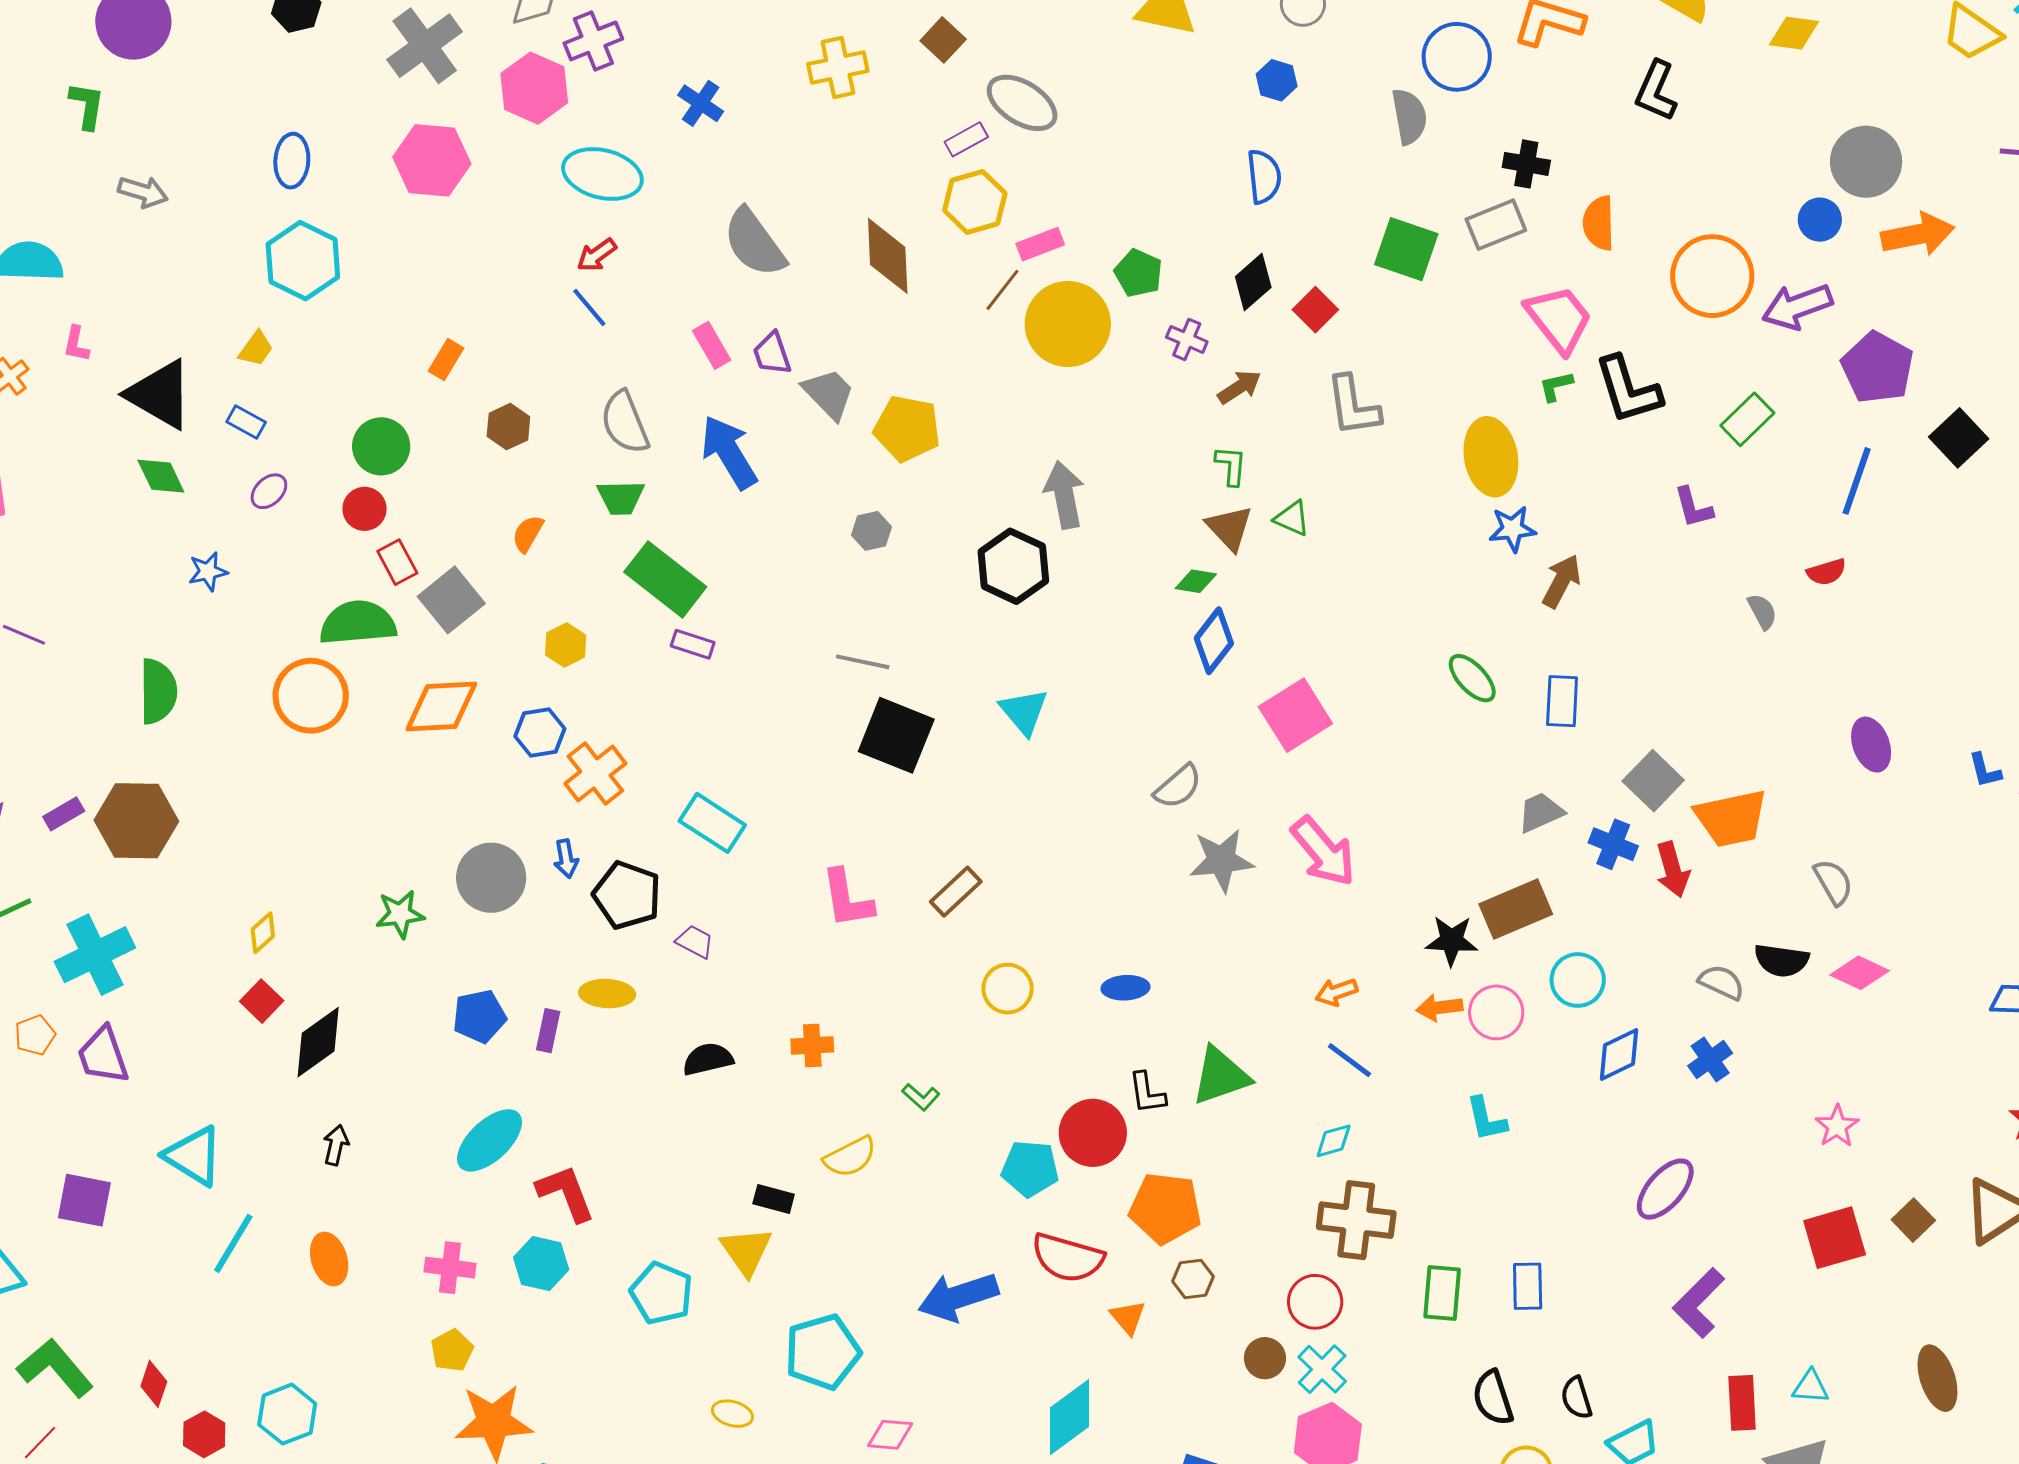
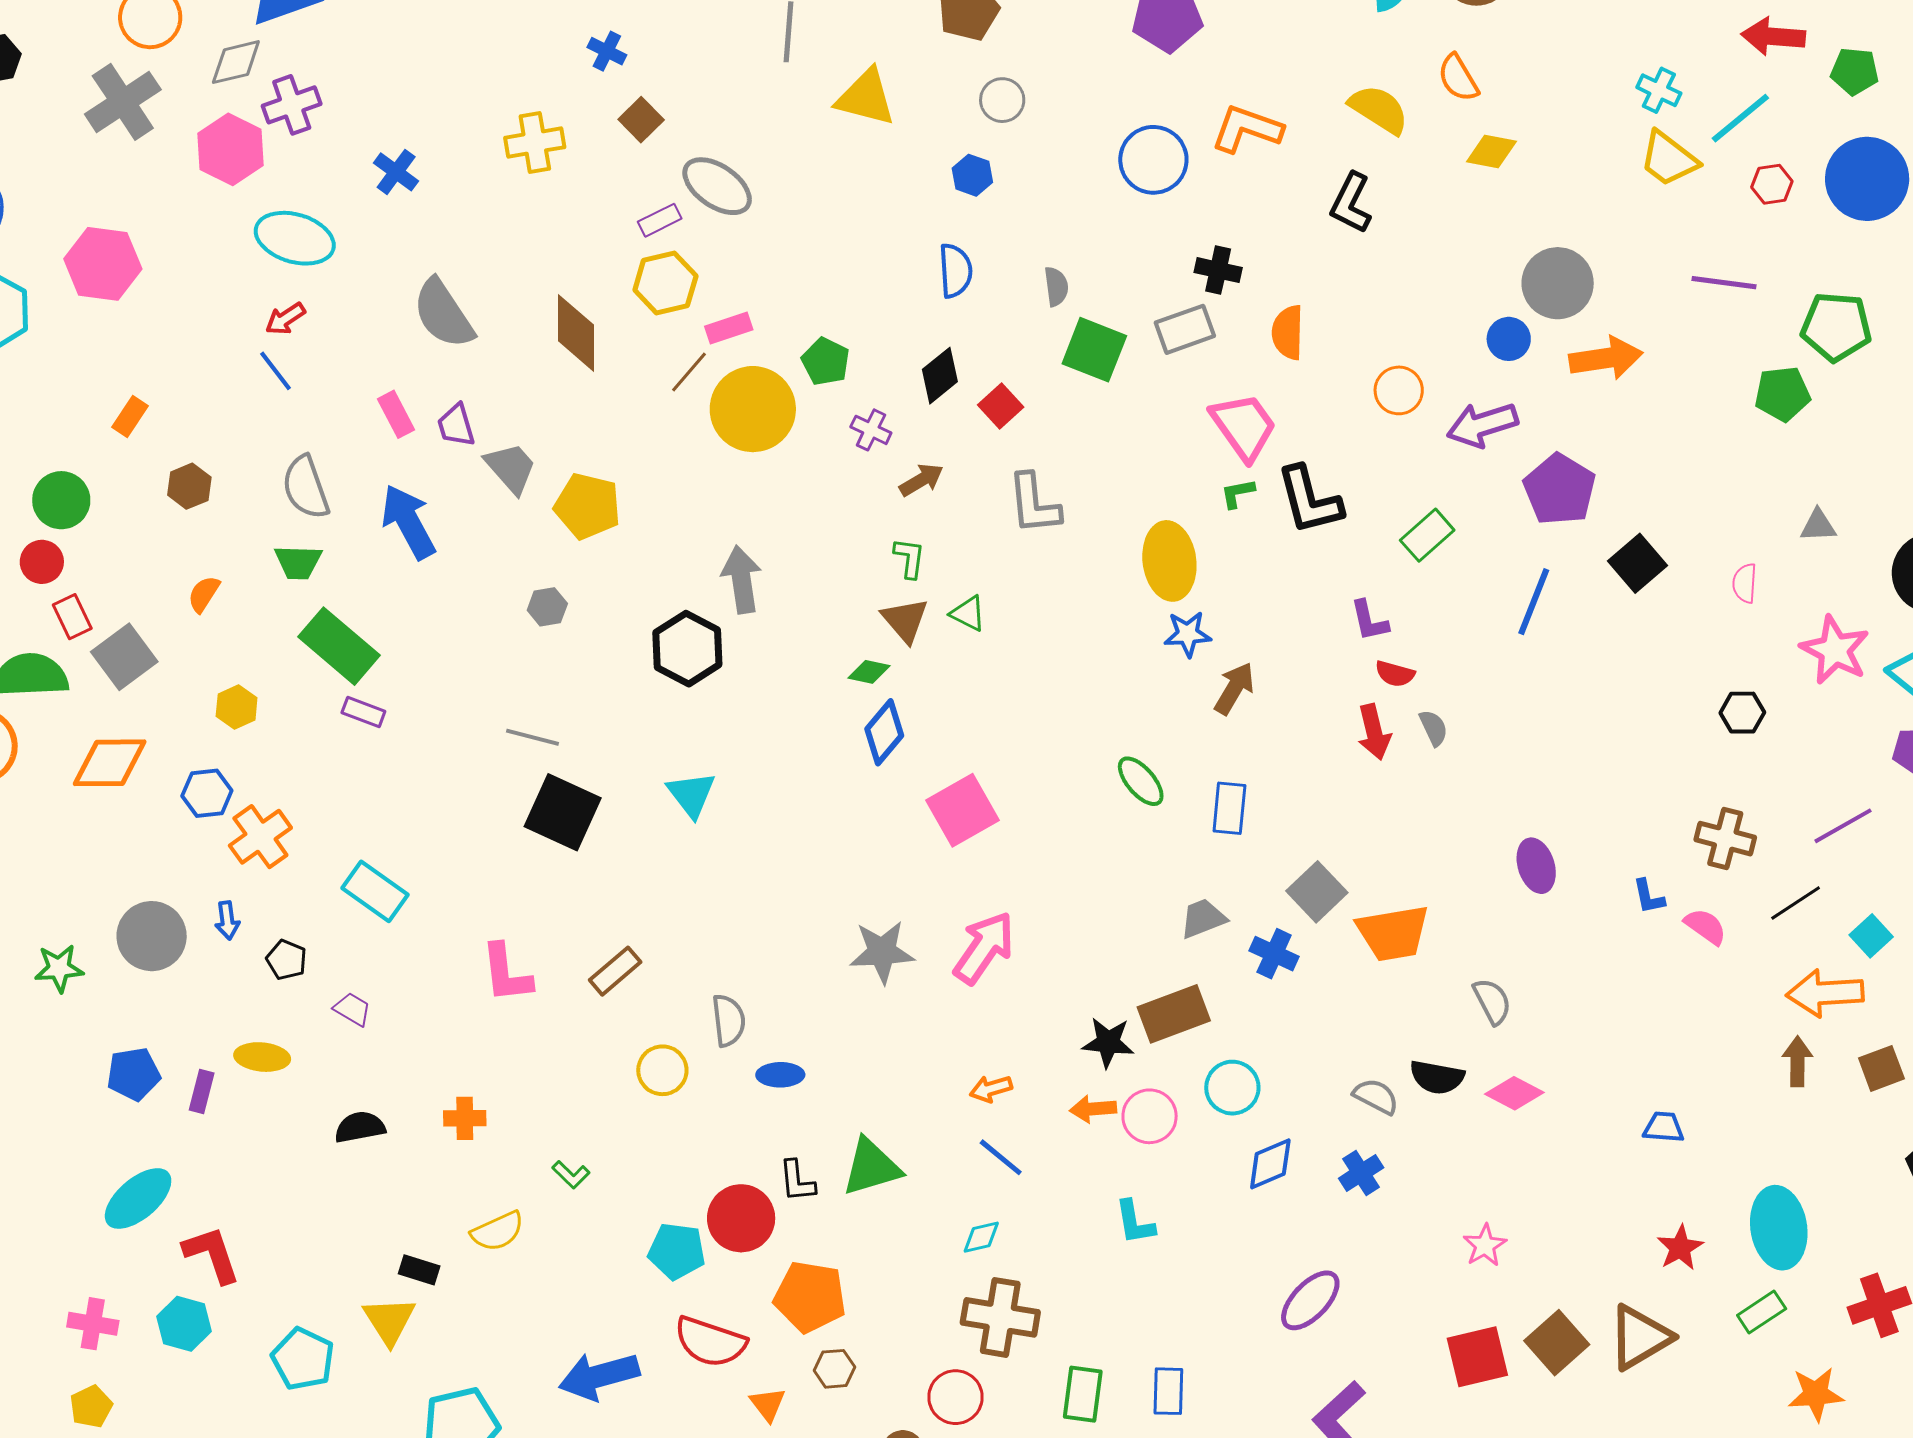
gray semicircle: (1409, 117) -> (1056, 287), moved, size x0.7
pink hexagon: (432, 160) -> (103, 264), moved
orange circle: (1712, 276) -> (1399, 390), size x0.6
red semicircle: (1827, 572) -> (1395, 674), moved, turned 30
gray semicircle: (1178, 787) -> (729, 1021), moved, turned -58
pink arrow: (1323, 852) -> (984, 948), turned -108
red arrow: (1673, 870) -> (1374, 732), moved
black pentagon: (627, 895) -> (287, 960), size x0.6
brown square: (1913, 1220) -> (1557, 1343), size x1.5

